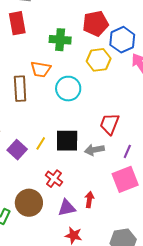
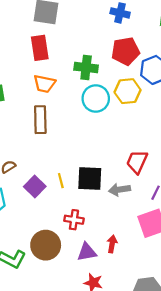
orange trapezoid: (41, 69) -> (44, 84), moved
cyan circle: (68, 89) -> (96, 98), moved
yellow line: (41, 143) -> (61, 181), turned -48
red cross: (54, 179) -> (74, 220), turned -30

